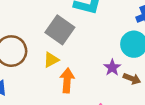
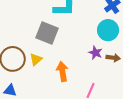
yellow triangle: (51, 60) -> (36, 59), moved

